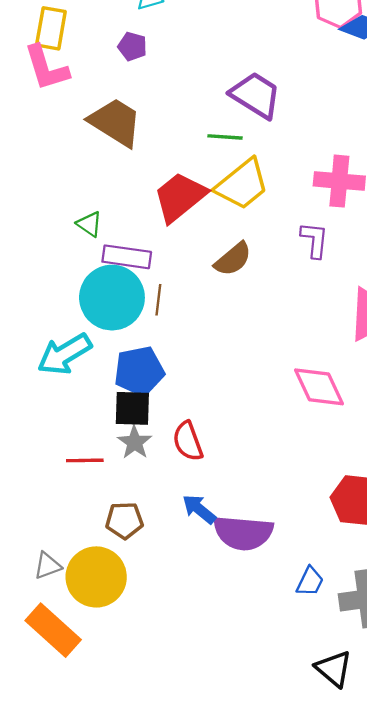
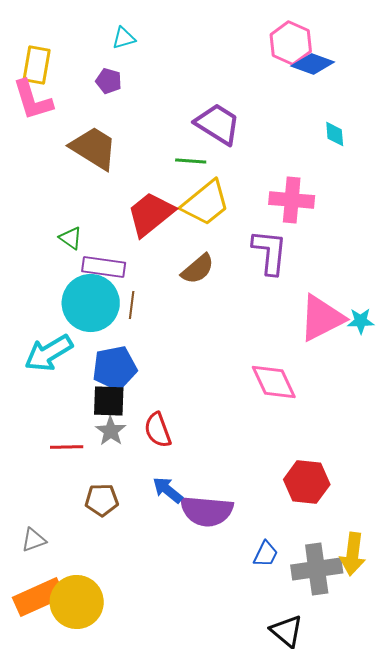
purple L-shape: (314, 240) -> (270, 252), size x1.4
yellow circle: (96, 577) -> (77, 602), moved
orange rectangle: (53, 630) -> (39, 597), turned -66

